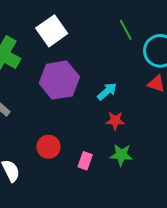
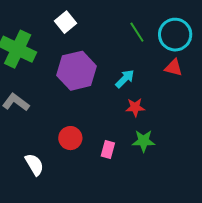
green line: (126, 30) -> (137, 32), moved
white square: (52, 31) -> (65, 22), size x0.7

